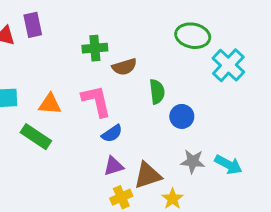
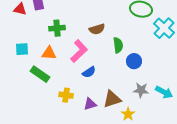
green cross: (95, 48) -> (57, 28), moved
pink L-shape: (96, 101) -> (79, 51), turned 60
purple triangle: (114, 166) -> (90, 104), moved
yellow cross: (121, 197) -> (66, 95), moved, turned 32

